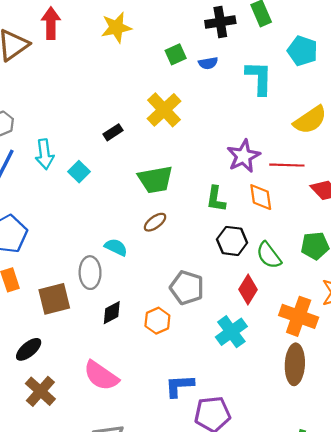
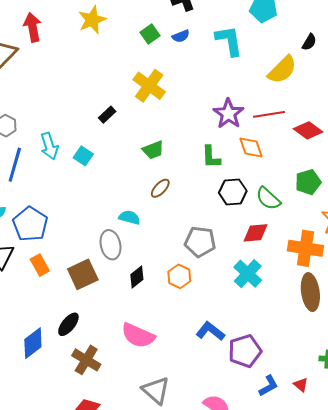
green trapezoid: (155, 180) -> (153, 150), size x0.7
red diamond: (248, 290) -> (255, 233), turned 64
blue L-shape: (179, 386) -> (210, 331), turned 52

